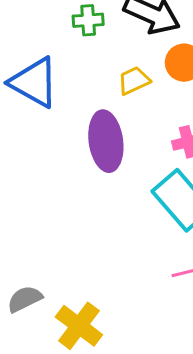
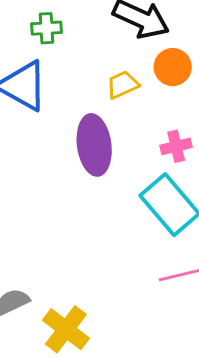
green cross: (88, 20) -> (47, 28), moved

